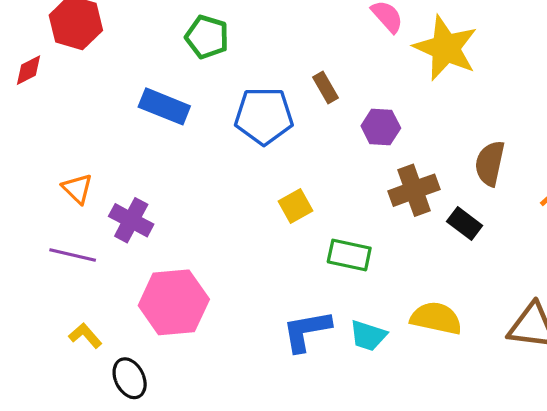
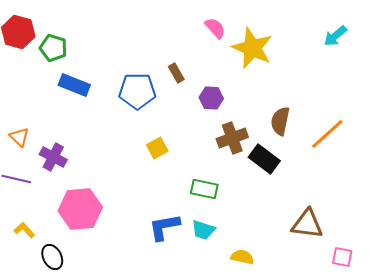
green pentagon: (207, 37) -> (53, 48), moved
black rectangle: (465, 223) -> (264, 159), size x1.4
green rectangle: (349, 255) -> (204, 189), moved
yellow semicircle: (436, 318) -> (242, 257), moved, size x0.7

